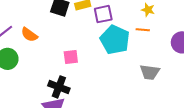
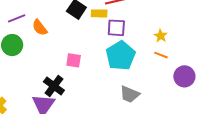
orange line: (143, 30) -> (161, 55), moved
gray trapezoid: (150, 72) -> (130, 94), moved

